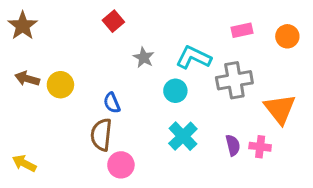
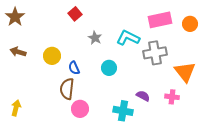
pink rectangle: (242, 30) -> (160, 20), size x1.6
yellow circle: (60, 85) -> (52, 56), moved
cyan circle: (175, 91) -> (109, 68), moved
cyan cross: (183, 136) -> (123, 111), moved, turned -36
purple semicircle: (233, 145) -> (143, 96), moved, turned -48
yellow arrow: (24, 163) -> (16, 108), turned 77

